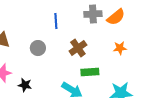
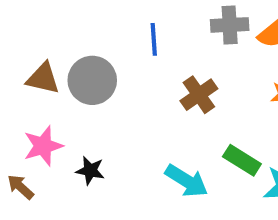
gray circle: (38, 48) -> (92, 80), moved, size x1.5
green rectangle: (90, 72) -> (242, 160), moved, turned 36

